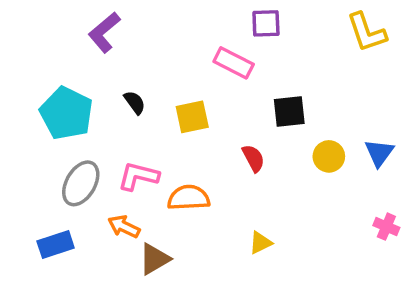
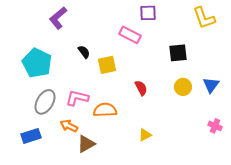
black semicircle: (135, 102) -> (84, 52), moved
black square: (289, 111) -> (178, 53), moved

